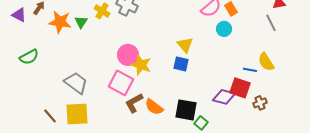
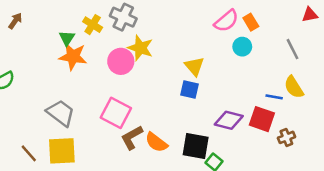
orange star: (60, 22) -> (73, 56), moved
gray line: (271, 23) -> (293, 49), moved
pink circle: (128, 55) -> (121, 61), moved
yellow star: (141, 65) -> (140, 48), moved
purple diamond: (224, 97) -> (229, 120), moved

